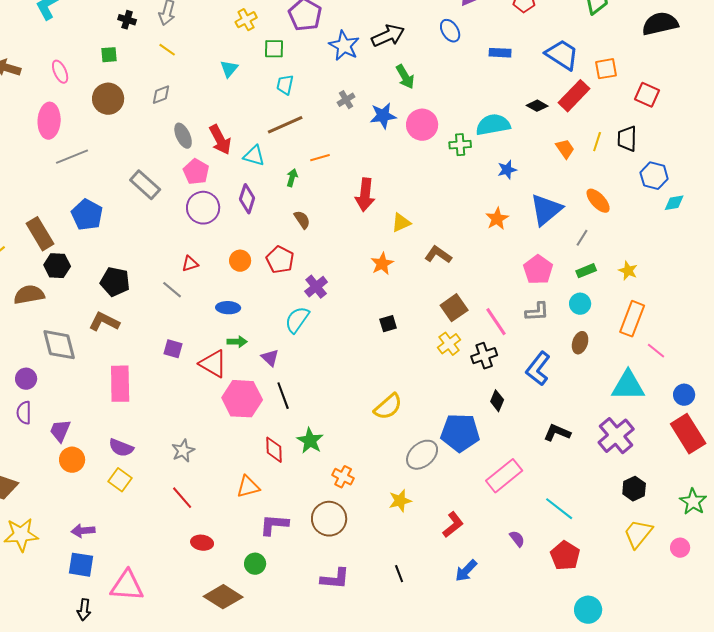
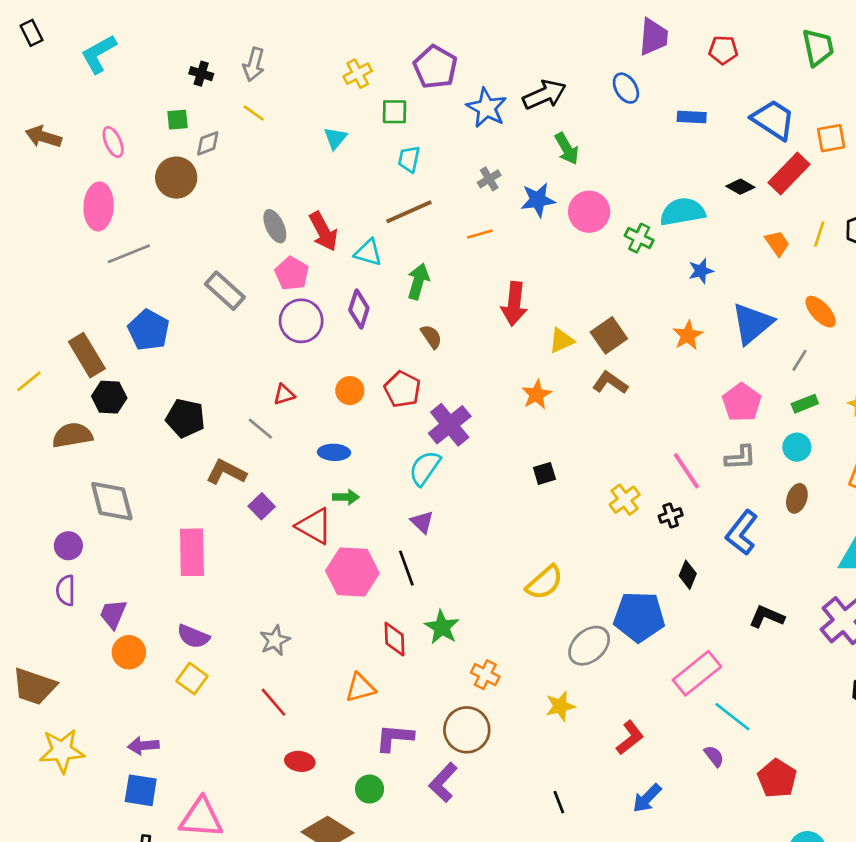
gray diamond: (161, 95) -> (208, 143), moved
green cross: (460, 145) -> (639, 238), turned 30
orange line: (320, 158) -> (480, 234), moved
green arrow: (292, 178) -> (418, 281), size x1.5
purple cross: (316, 287) -> (450, 425), size x1.4
brown square: (454, 308) -> (609, 335), moved
brown L-shape: (104, 322) -> (226, 472), moved
purple square: (173, 349) -> (262, 506), turned 30
black cross: (484, 356) -> (671, 515), size x0.7
purple triangle: (270, 358) -> (422, 522), moved
cyan line: (559, 509) -> (732, 717), moved
purple L-shape: (335, 579) -> (443, 782), moved, turned 128

